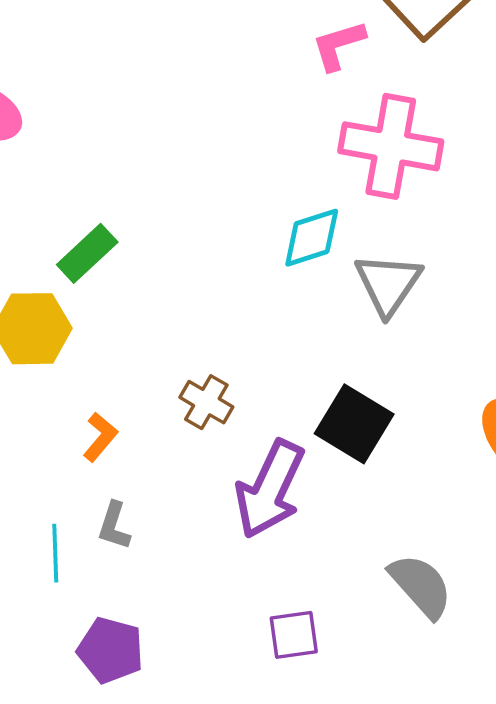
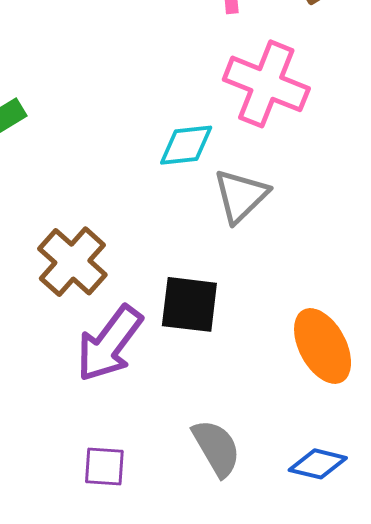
brown cross: (206, 402) -> (72, 262), size x1.6
black square: (354, 424) -> (189, 304), turned -36

